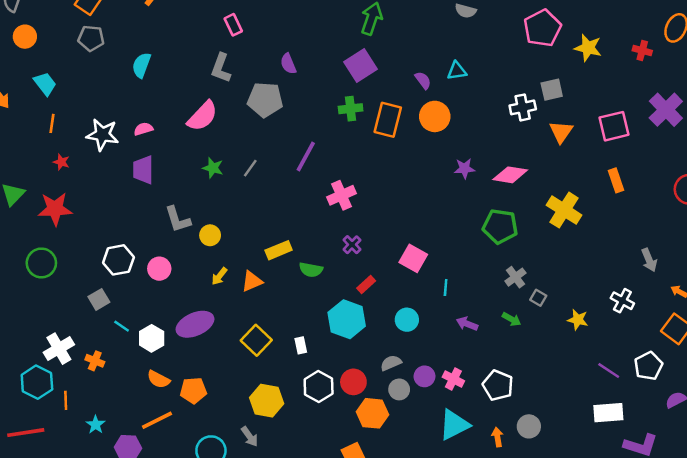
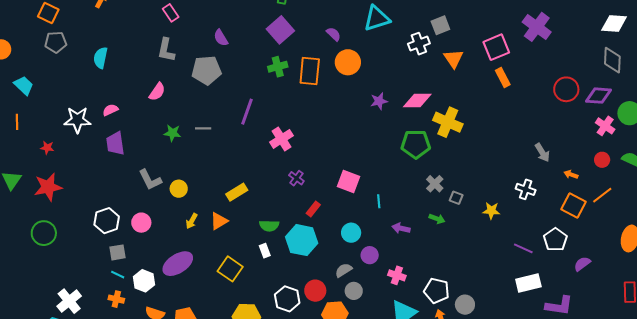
cyan triangle: (457, 71) -> (377, 19), moved, size x1.6
pink semicircle: (202, 116) -> (157, 92), size x0.7
orange line: (52, 123) -> (17, 122), moved
gray line: (250, 168) -> (203, 128), turned 63
orange rectangle: (616, 180) -> (503, 78), moved
yellow cross: (564, 210) -> (448, 122), moved
green semicircle: (311, 270) -> (269, 226), moved
gray square: (99, 299) -> (117, 252), moved, turned 30
white rectangle: (301, 345) -> (265, 251), moved
orange cross: (95, 361) -> (116, 299), moved
purple circle: (425, 376) -> (370, 255), moved
white pentagon: (498, 385) -> (437, 291), moved

